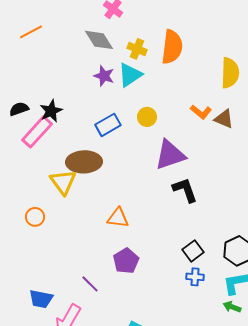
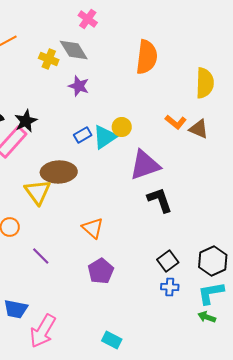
yellow cross: (137, 49) -> (49, 59), moved
cyan triangle: (130, 75) -> (105, 137), moved
blue rectangle: (108, 125) -> (83, 135), size x0.7
orange triangle: (118, 218) -> (93, 228), turned 35
purple line: (90, 284) -> (41, 256), moved

